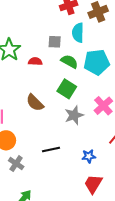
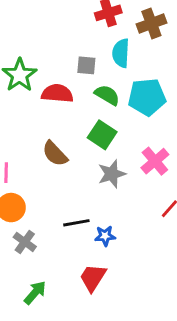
red semicircle: (35, 61) -> (57, 93), size x1.5
blue star: (89, 156) -> (105, 236), moved
red trapezoid: (93, 184) -> (93, 278), moved

